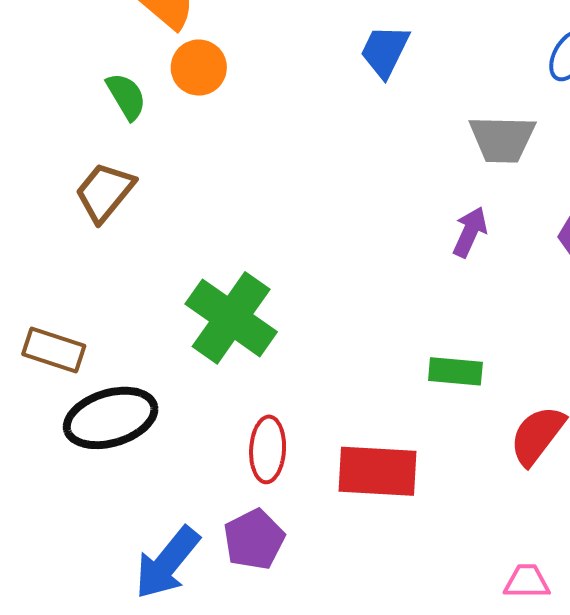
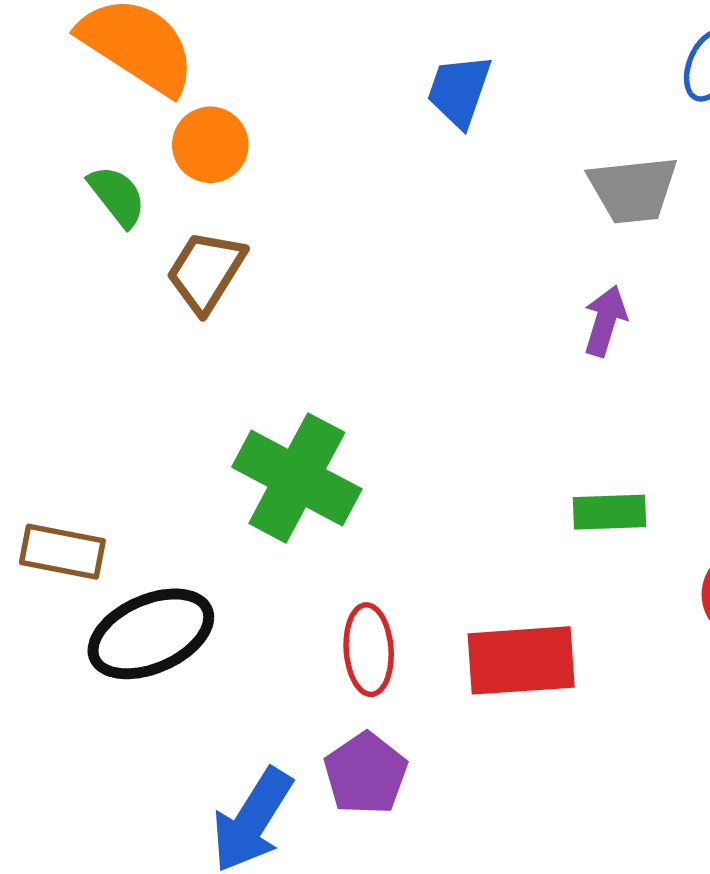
brown trapezoid: (105, 192) -> (206, 271), moved

